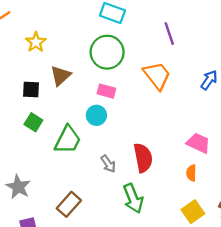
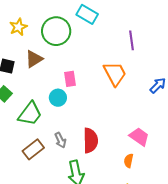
green circle: (107, 52) -> (56, 31), moved
pink rectangle: (106, 91) -> (70, 79), turned 56
brown rectangle: (69, 204) -> (33, 149), moved

